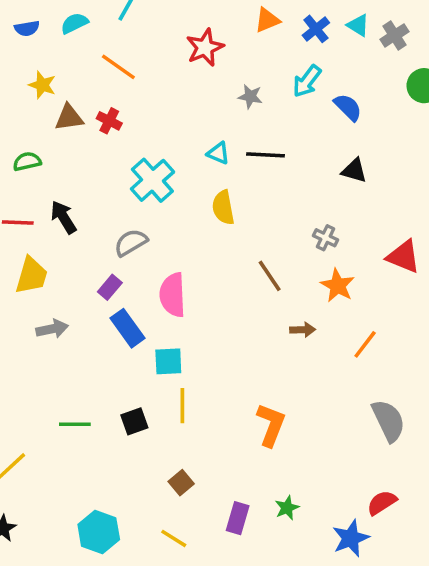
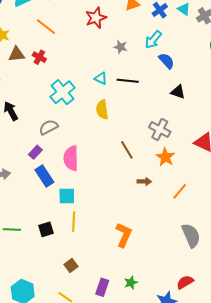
blue semicircle: (348, 107) -> (166, 61), moved
gray cross: (325, 238) -> (160, 129), size x1.5

